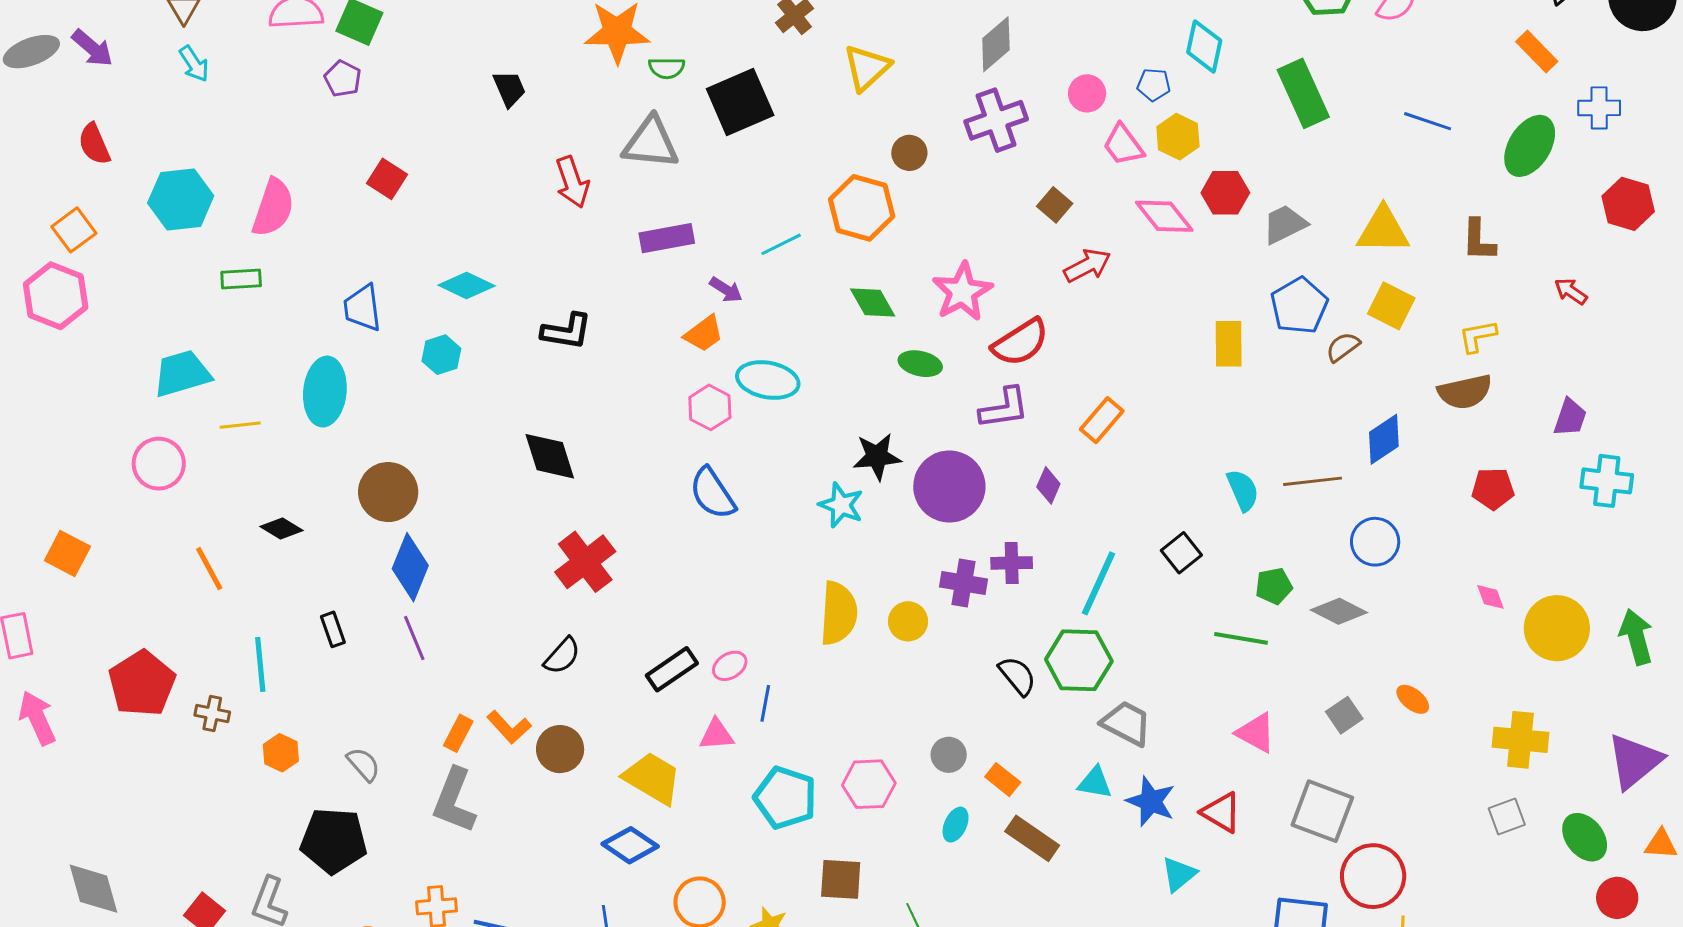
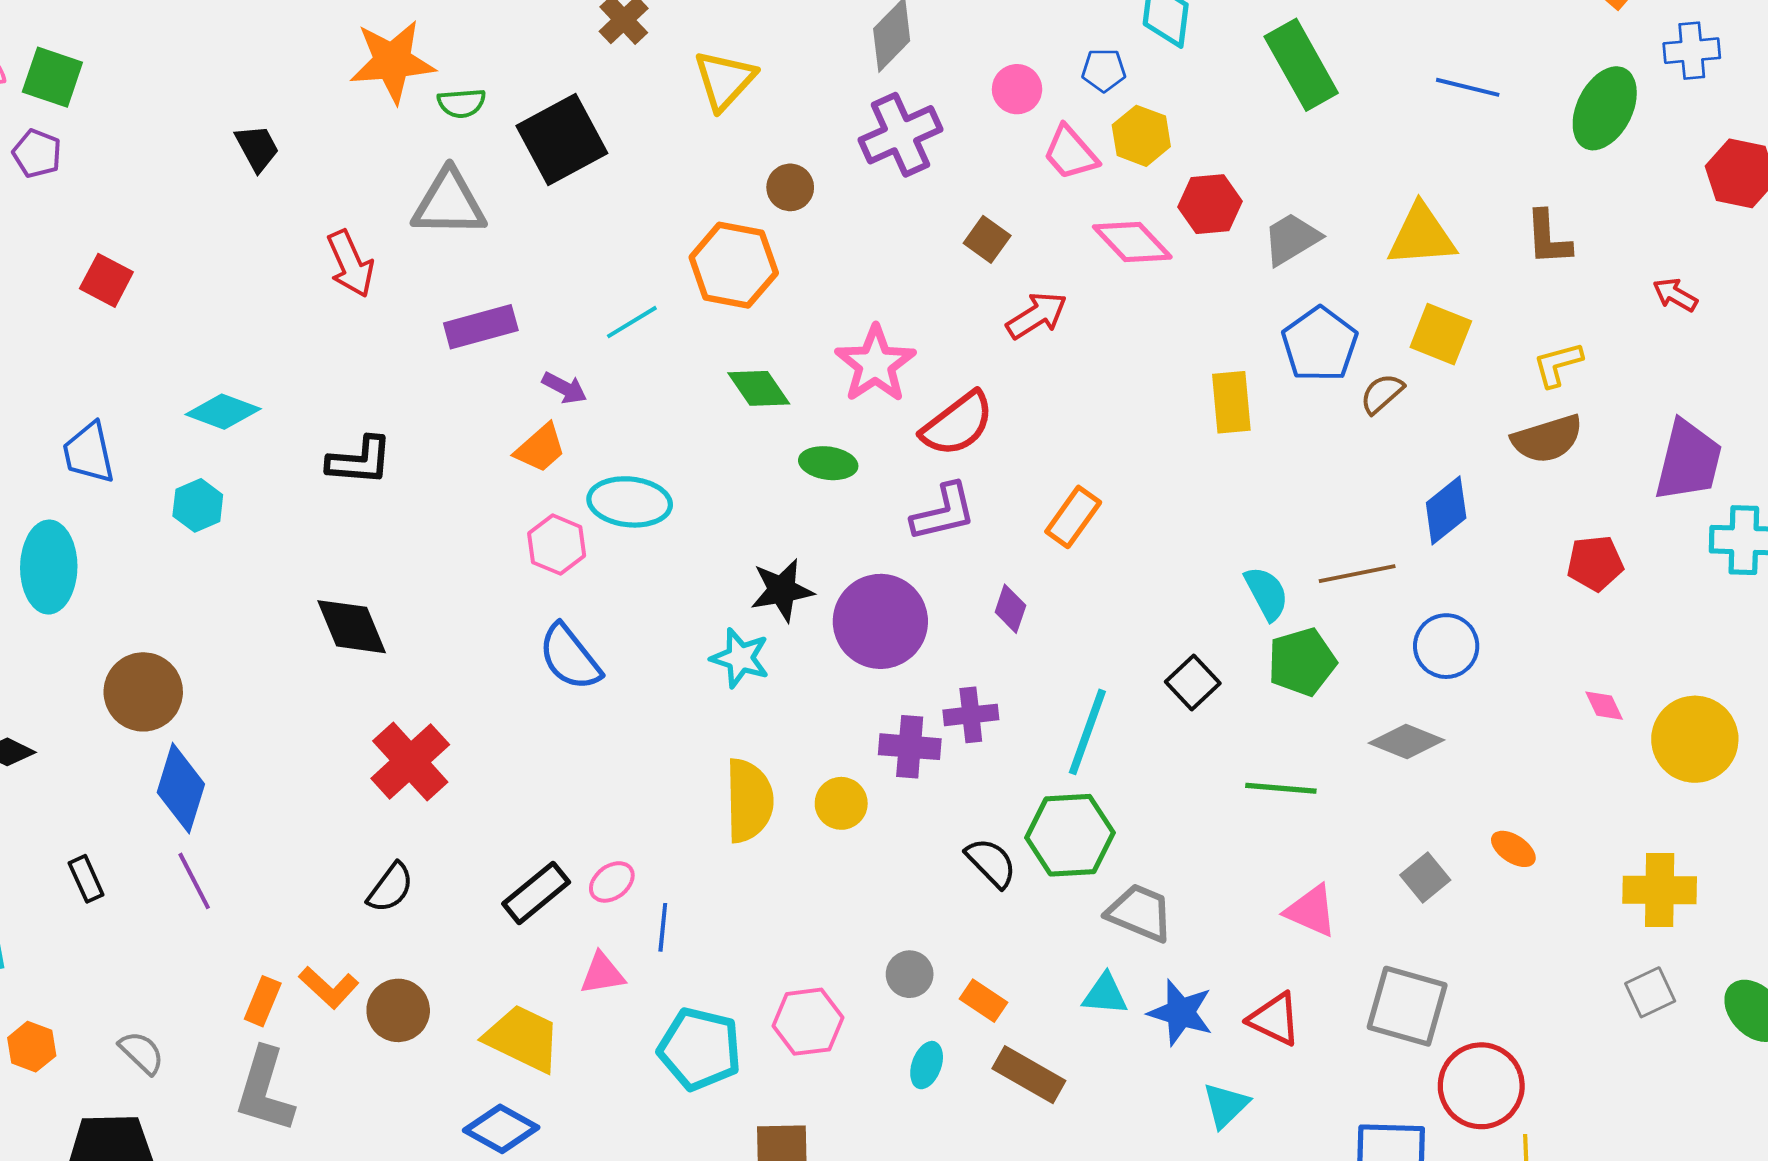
purple trapezoid: (1570, 417) -> (1688, 461), size x1.6
green pentagon: (1274, 586) -> (1302, 662), moved, size x1.4

